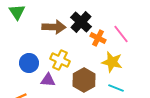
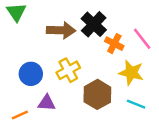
yellow cross: (60, 60) -> (68, 70), turned 36
purple triangle: (48, 80) -> (47, 103), moved

